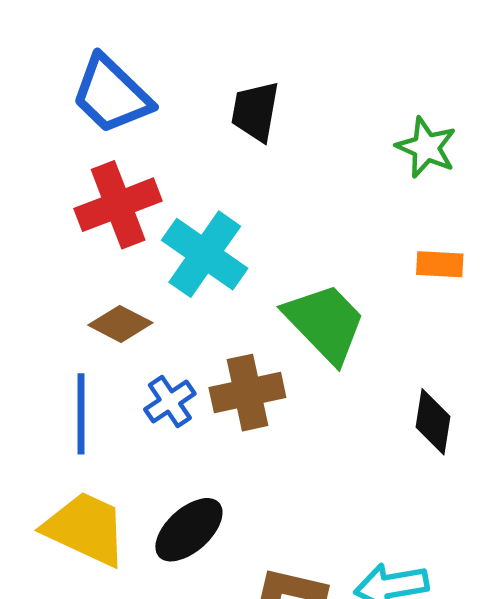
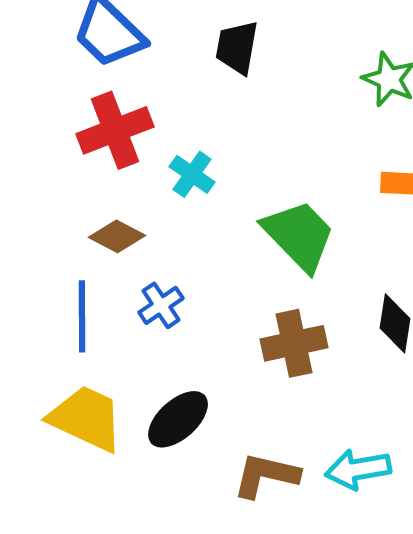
cyan cross: (205, 254) -> (192, 174), size x0.6
brown cross: (247, 393) -> (294, 343), moved

